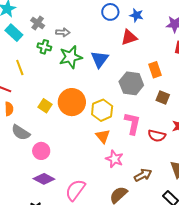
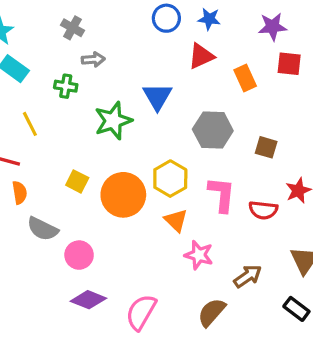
gray cross: (38, 23) -> (73, 28), moved
green star: (71, 57) -> (113, 121), moved
orange rectangle: (155, 70) -> (245, 78), moved
orange circle: (72, 102) -> (123, 195), moved

